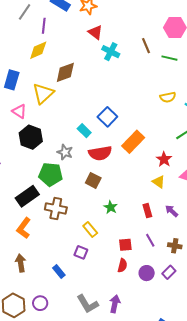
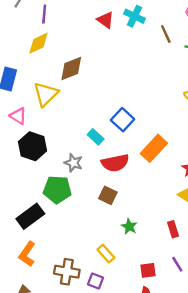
cyan cross: (111, 52) -> (135, 16), moved
brown cross: (56, 208) -> (67, 272), moved

